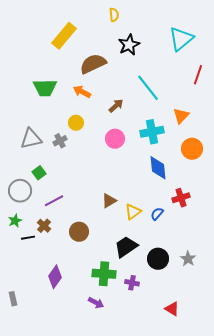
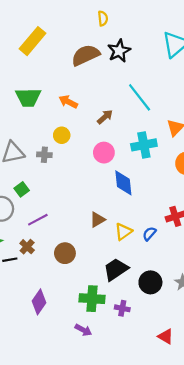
yellow rectangle: (64, 36) -> (32, 41), moved
brown semicircle: (93, 64) -> (86, 55), moved
gray cross: (60, 141) -> (44, 155), turned 32
blue diamond: (158, 168) -> (123, 183), moved

